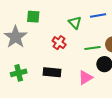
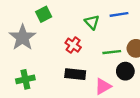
green square: (33, 17) -> (44, 14), turned -32
black rectangle: (52, 72) -> (75, 74), moved

